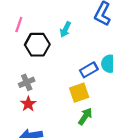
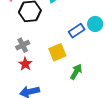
yellow square: (79, 93) -> (57, 52), moved

